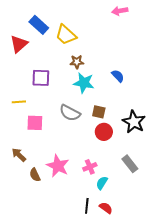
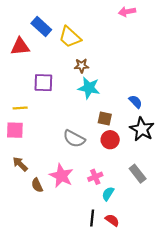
red triangle: (19, 44) -> (20, 47), turned 36
blue semicircle: (118, 76) -> (135, 102), moved
gray semicircle: (70, 113) -> (74, 139), moved
pink square: (35, 123) -> (15, 130), moved

